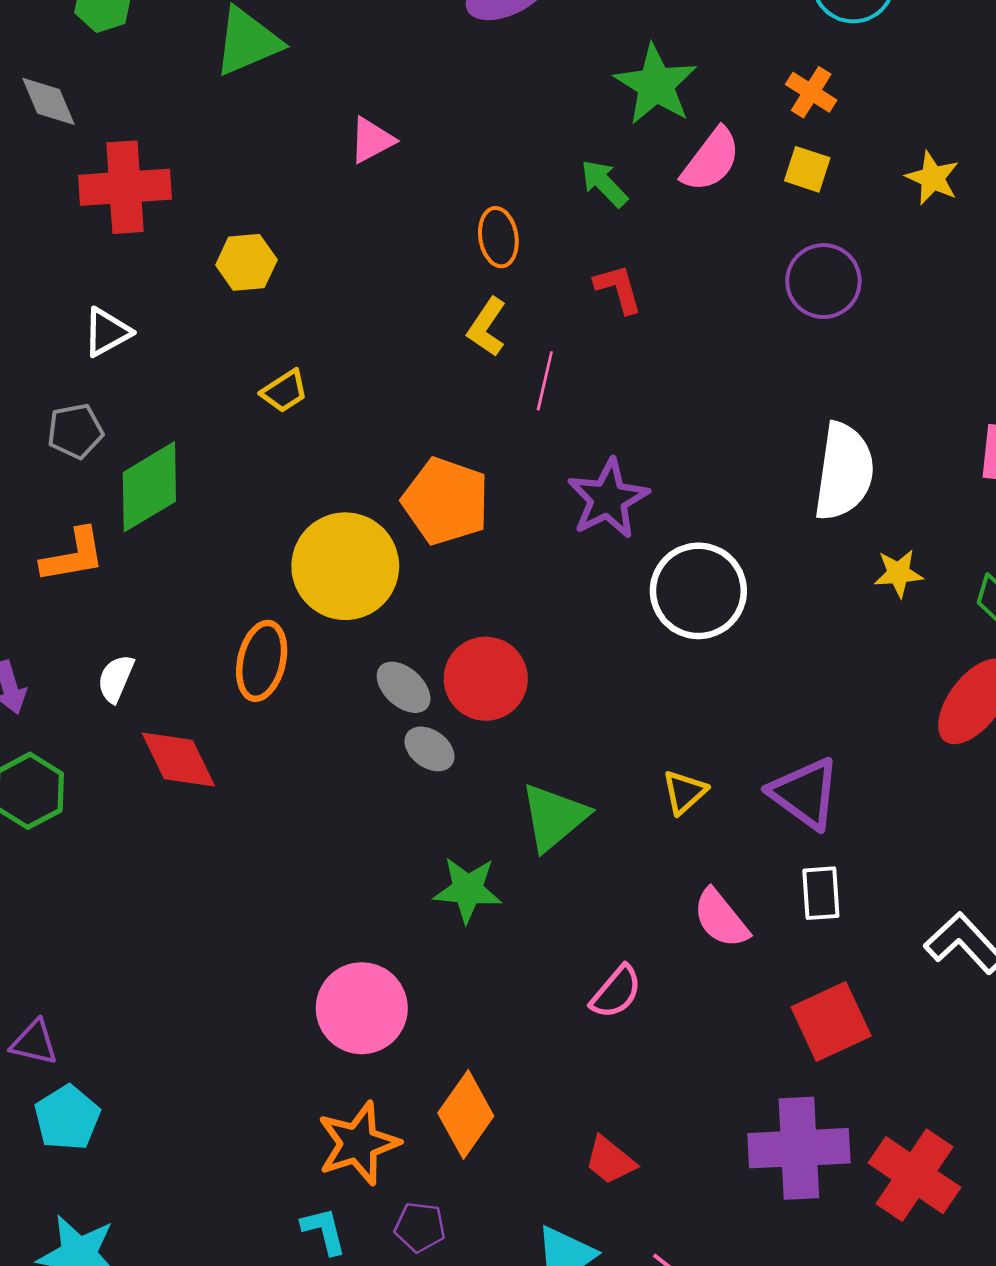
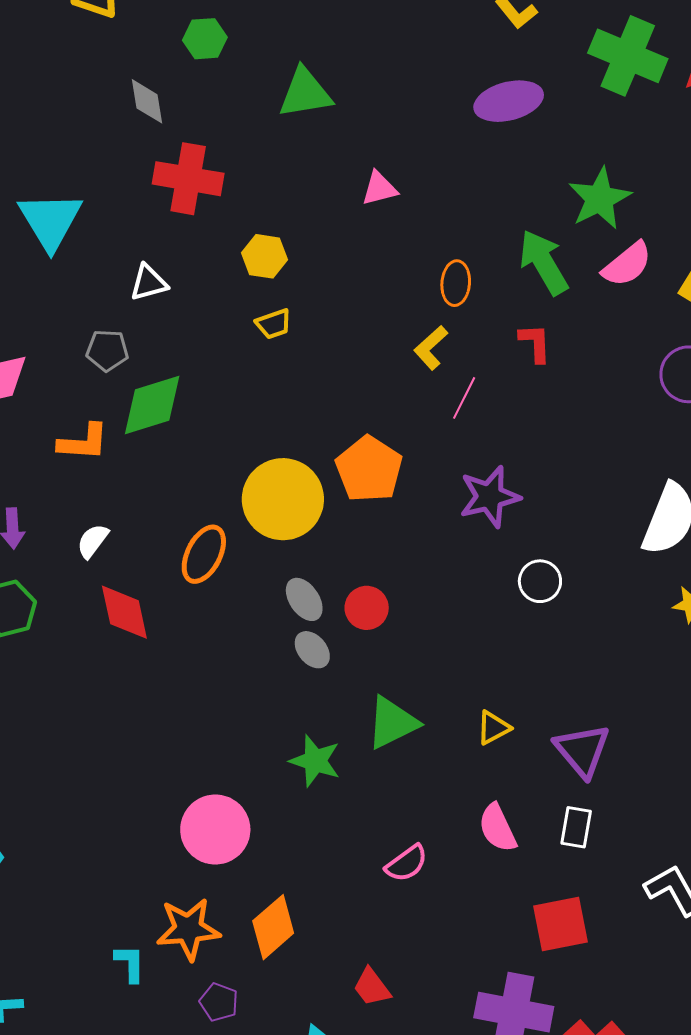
green arrow: (604, 183) -> (544, 262), size x1.6
yellow trapezoid: (284, 391) -> (274, 324), moved
white circle: (698, 591) -> (540, 581), size x0.6
red circle: (486, 679) -> (367, 608), size x0.7
cyan L-shape: (324, 1231) -> (130, 963), moved

